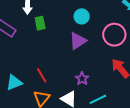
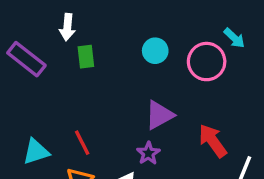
pink circle: (114, 35) -> (207, 62), moved
purple triangle: (78, 41) -> (159, 115), moved

